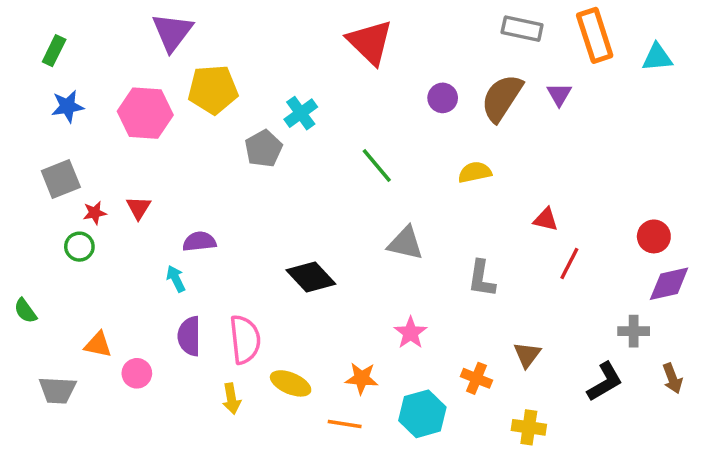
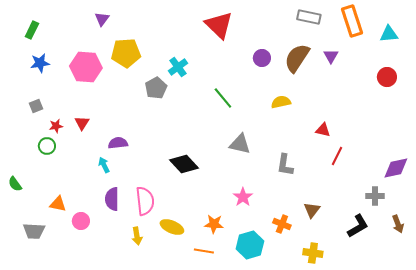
purple triangle: (172, 32) -> (102, 19), size x0.6
gray square: (61, 179) -> (36, 106), size x0.6
red circle: (654, 236) -> (387, 77), moved

